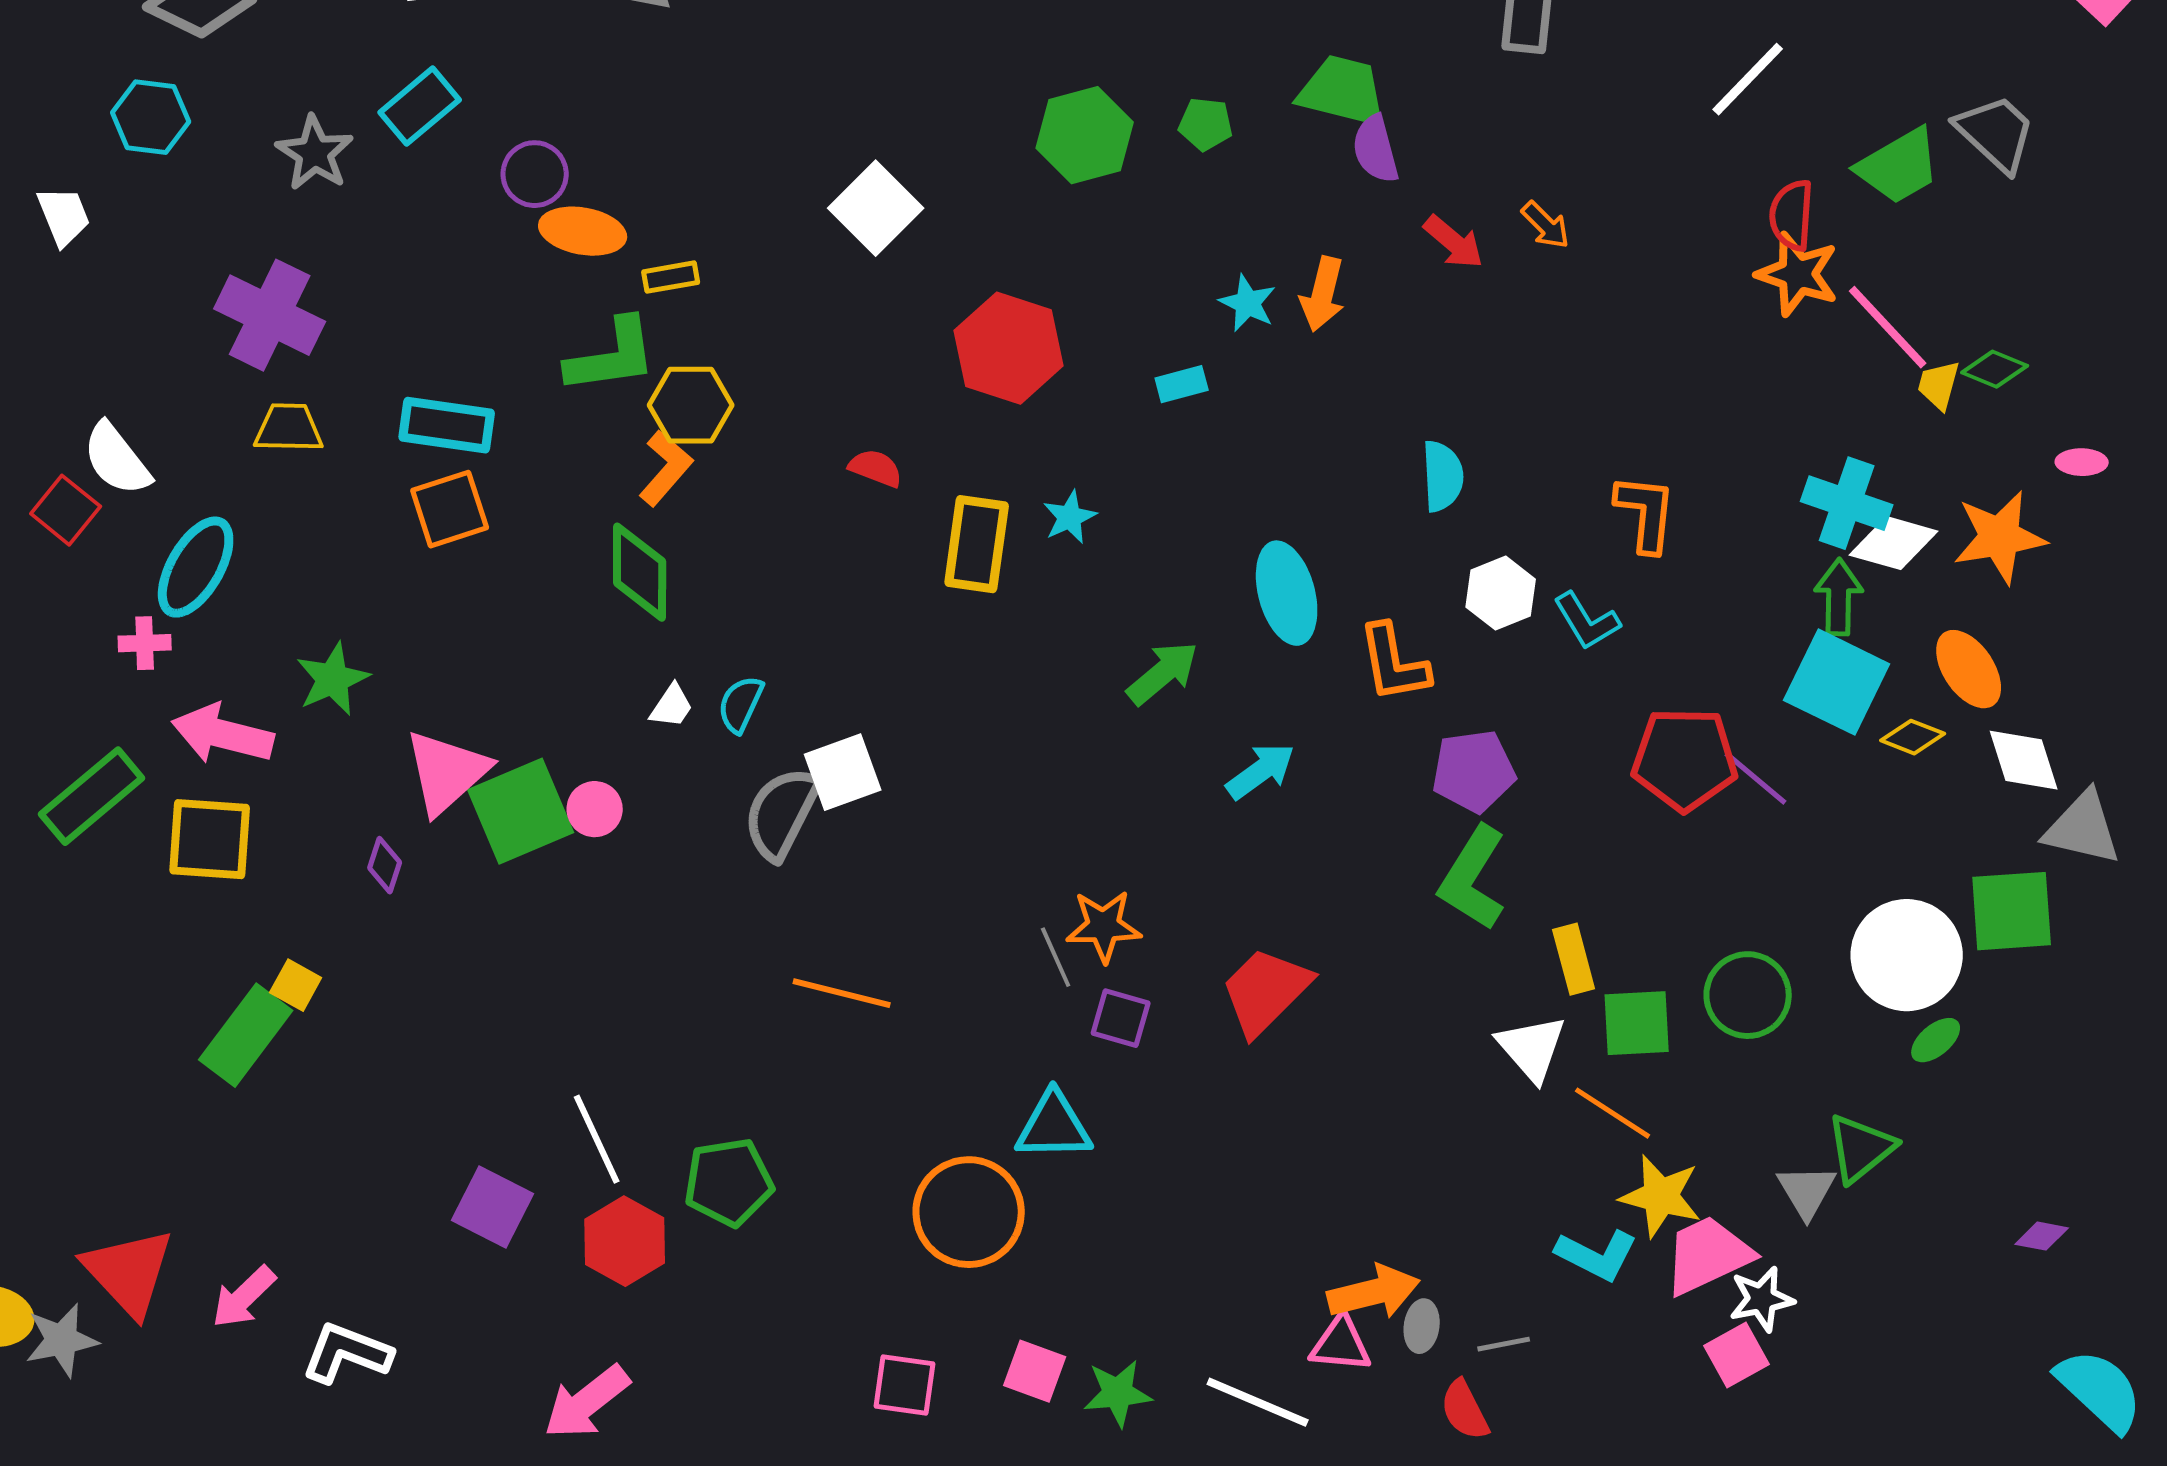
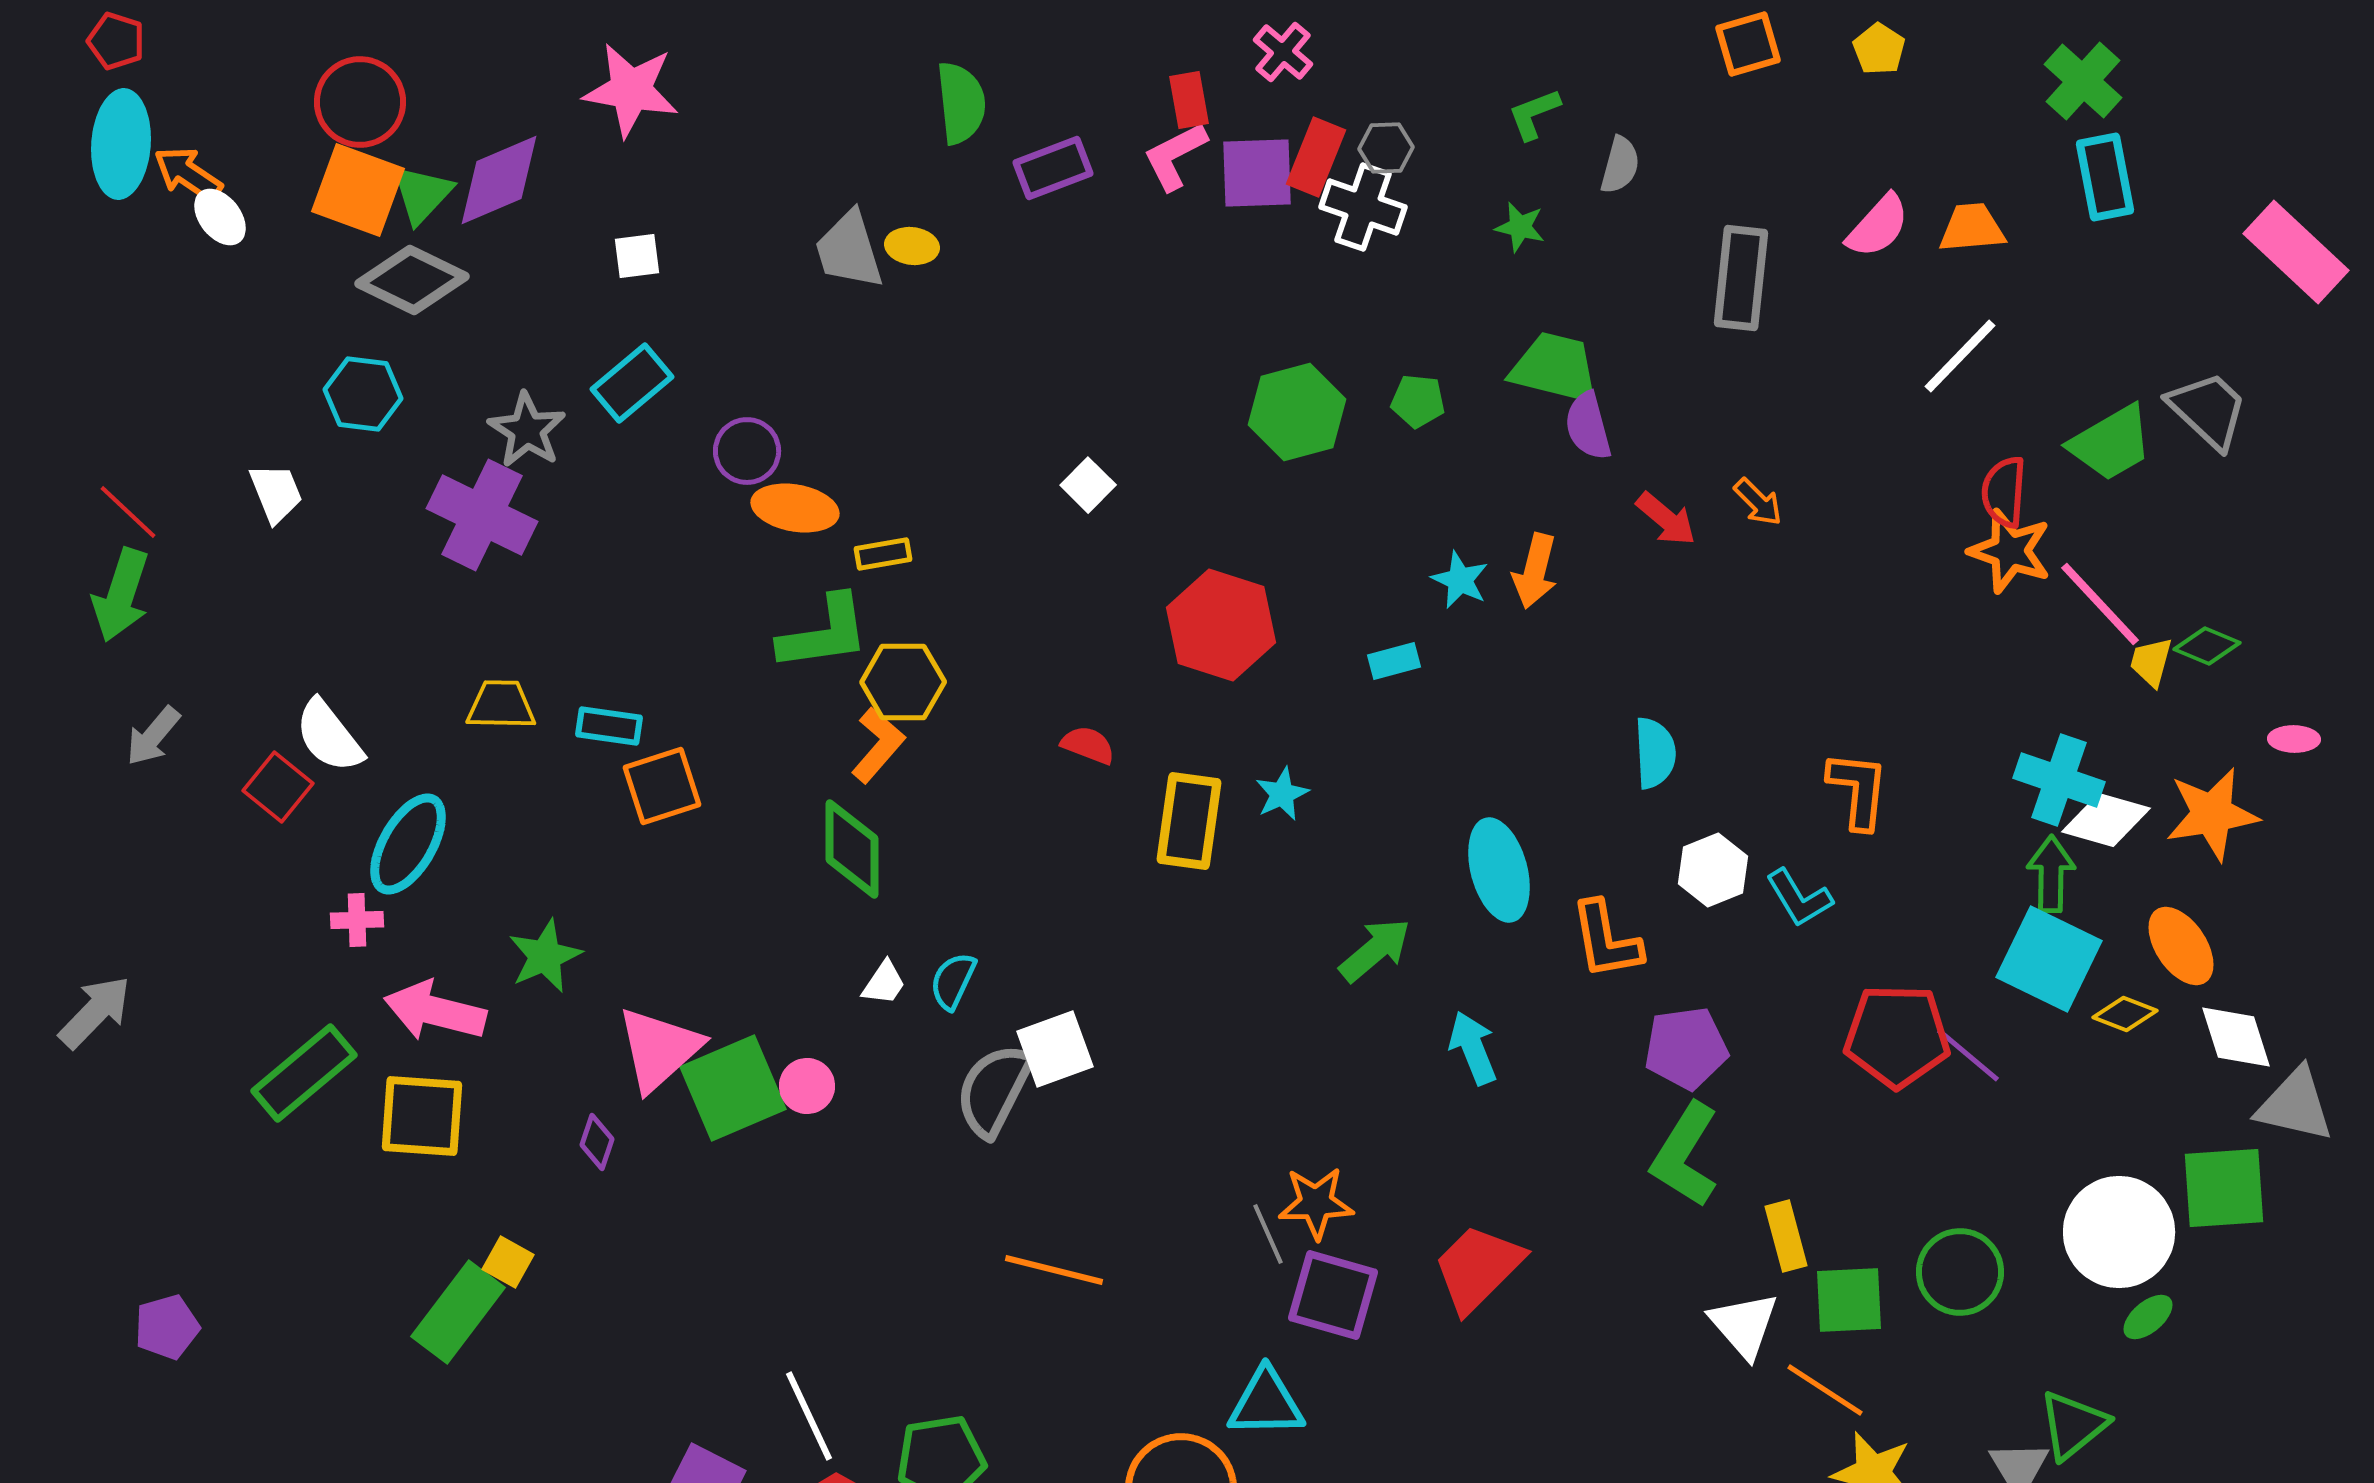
white square: (876, 208) -> (1088, 485), size x0.6
purple cross: (270, 315) -> (482, 515), moved
cyan rectangle: (447, 425) -> (609, 726), moved, size x0.7
cyan arrow: (1261, 771) -> (1473, 1048), turned -76
purple square: (1121, 1018) -> (1333, 1295), size x1.5

